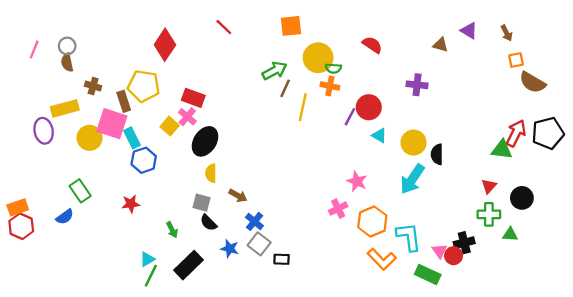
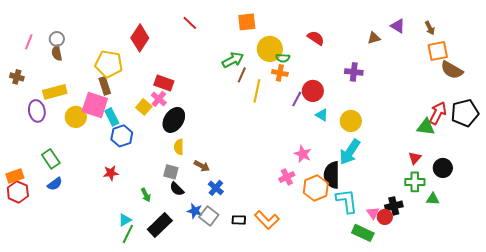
brown triangle: (441, 45) -> (374, 38), turned -32
orange square: (516, 60) -> (438, 51), size x1.5
brown cross: (93, 86) -> (17, 77), moved
yellow pentagon: (144, 86) -> (109, 64), moved
black semicircle: (437, 154) -> (332, 175), moved, size x1.5
green rectangle: (80, 191) -> (51, 159), moved
gray square: (259, 244) -> (209, 216), moved
orange L-shape: (382, 259) -> (267, 220), moved

